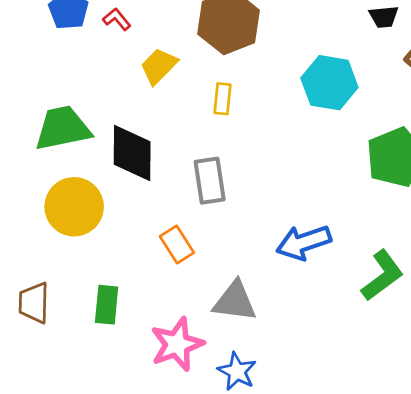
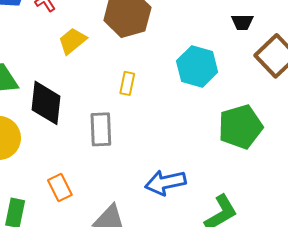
yellow rectangle: (223, 99) -> (127, 83), moved
orange rectangle: (177, 245) -> (60, 187), moved

